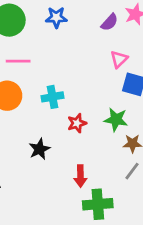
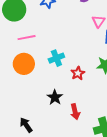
red arrow: (80, 176) -> (75, 112), moved

